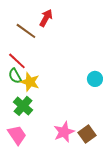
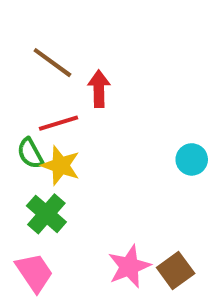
red arrow: (46, 18) -> (99, 89), moved, turned -30
red line: (17, 61) -> (59, 123), moved, turned -60

